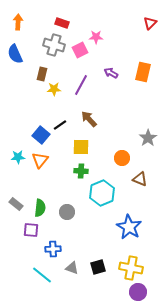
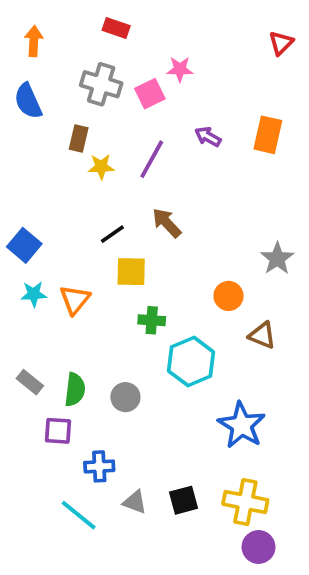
red rectangle: (62, 23) -> (116, 28), moved
blue square: (41, 135) -> (24, 245), moved
yellow square: (81, 147) -> (131, 272), moved

